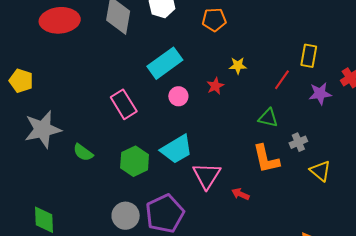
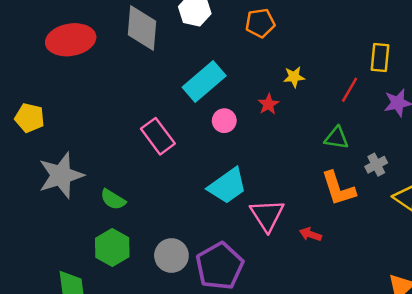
green hexagon: (135, 161) -> (112, 248), moved
gray circle: (126, 216) -> (171, 256), moved

